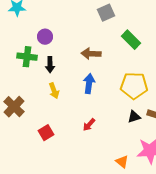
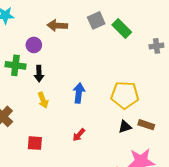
green rectangle: (131, 40) -> (122, 29), moved
brown arrow: (91, 54) -> (57, 26), moved
red square: (46, 133) -> (35, 143), turned 35

